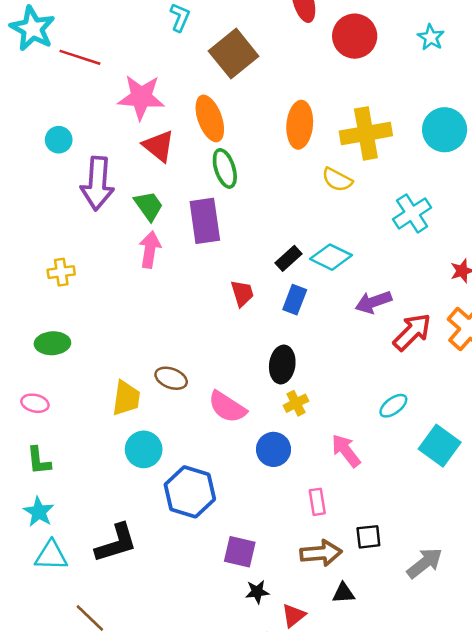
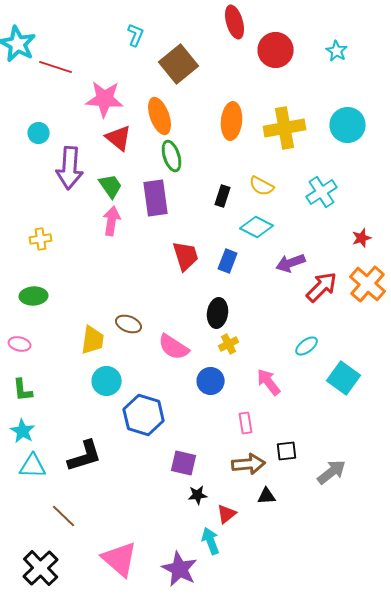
yellow semicircle: (337, 180) -> (262, 186), moved
black rectangle: (288, 258) -> (223, 196), moved, turned -30
red trapezoid: (242, 293) -> (186, 256), size x1.4

